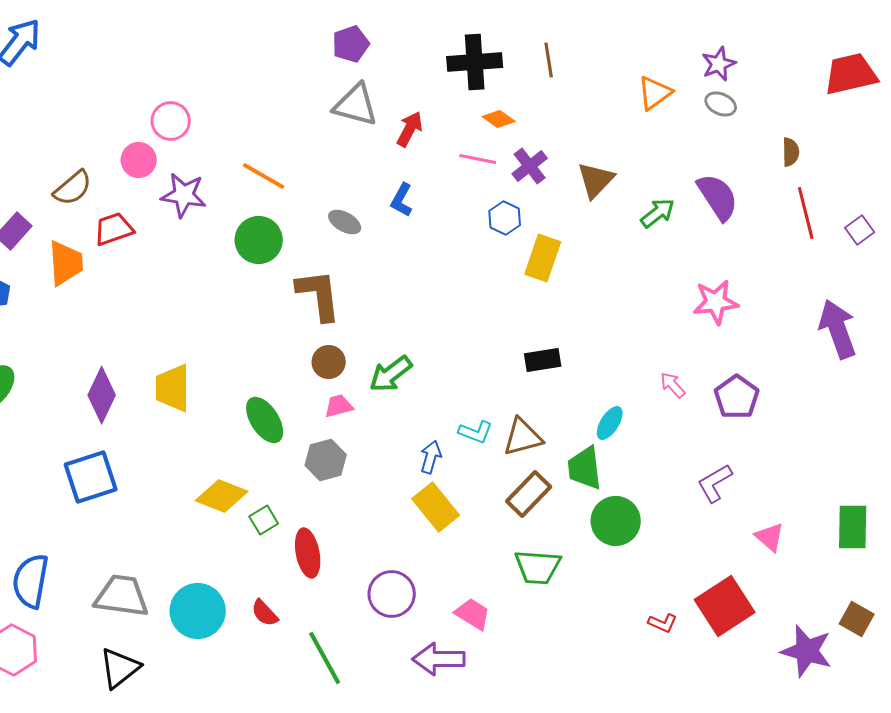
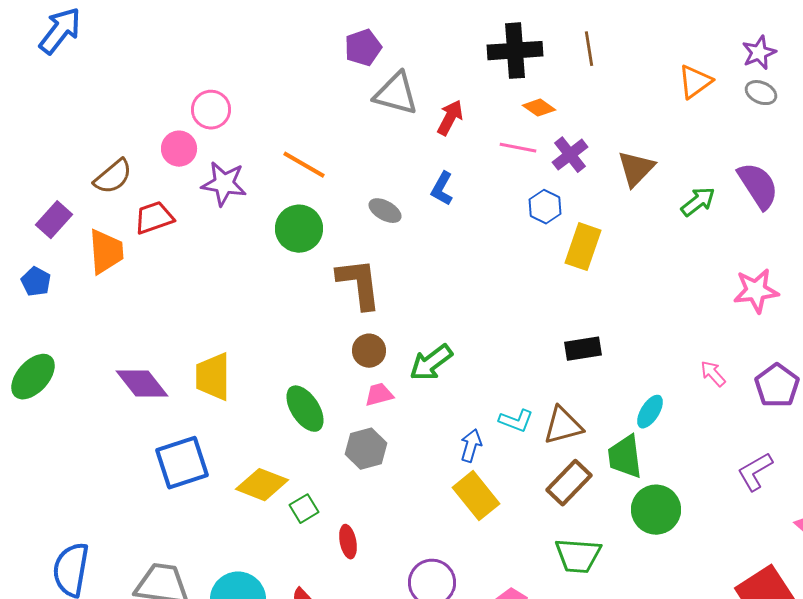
purple pentagon: (351, 44) -> (363, 48), moved
purple diamond: (102, 395) -> (142, 384), turned -64
blue square: (91, 477) -> (182, 463), moved
red ellipse: (308, 553) -> (348, 542), size x0.7

